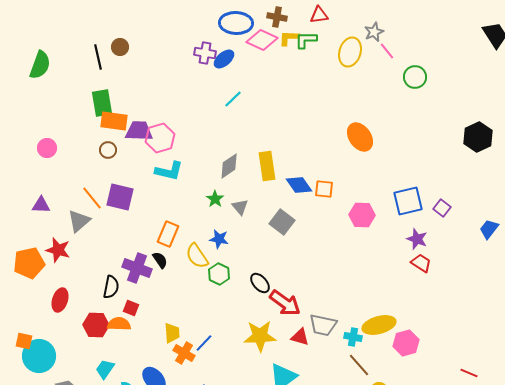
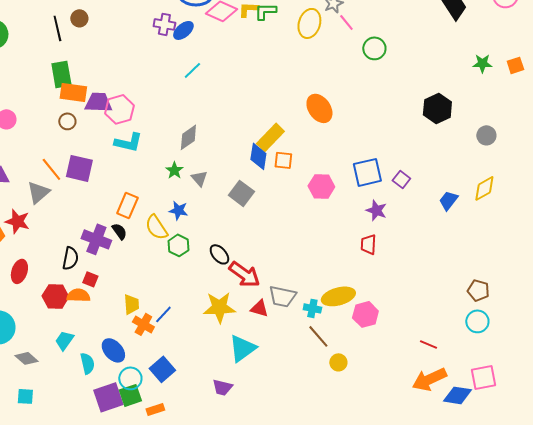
yellow rectangle: (267, 166) -> (270, 137), moved, turned 52
blue diamond: (299, 185) -> (258, 156), turned 44
red trapezoid: (421, 263) -> (368, 244), moved, turned -120

